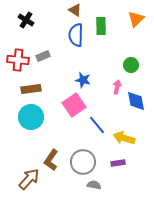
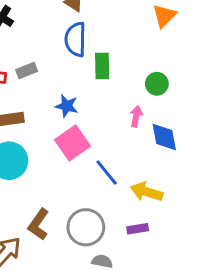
green rectangle: (101, 26) -> (102, 66), moved
blue star: (83, 80) -> (67, 106), moved

